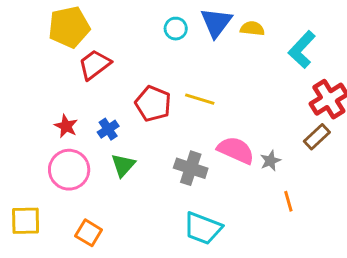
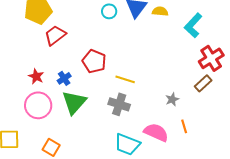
yellow line: (200, 99) -> (125, 79), moved
pink semicircle: (236, 150) -> (156, 132), moved
green triangle: (123, 165) -> (74, 102), size x1.5

